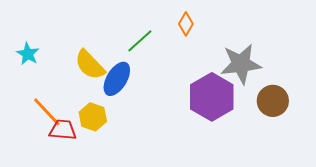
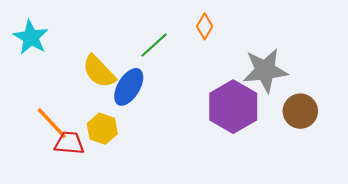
cyan star: (28, 54) -> (31, 37), moved, size x1.4

